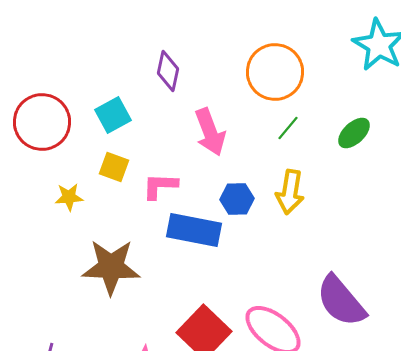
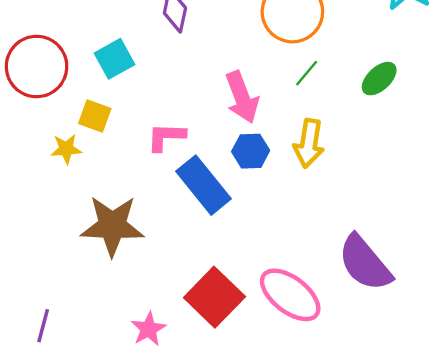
pink arrow: (210, 132) -> (242, 97), moved
yellow square: (114, 167) -> (95, 116), moved
blue rectangle: (194, 230) -> (203, 185), turned 40

